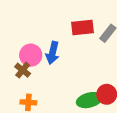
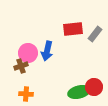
brown cross: (23, 70) -> (21, 66), turned 32

